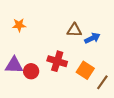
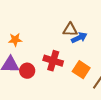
orange star: (19, 25) -> (15, 40), moved
blue arrow: (92, 38) -> (79, 38), moved

